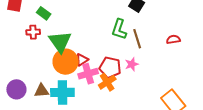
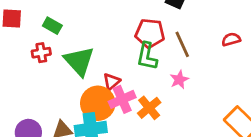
green L-shape: (119, 29) -> (147, 56), moved
orange circle: (66, 62) -> (98, 103), moved
red pentagon: (110, 67) -> (150, 33), moved

